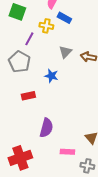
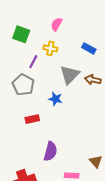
blue rectangle: (64, 18) -> (89, 48), moved
gray triangle: (65, 52) -> (70, 75), size x1.5

